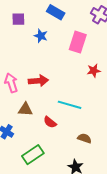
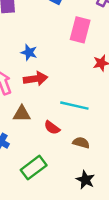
blue star: (41, 36) -> (29, 52), moved
brown semicircle: (84, 138) -> (81, 143), moved

